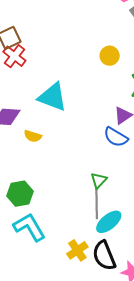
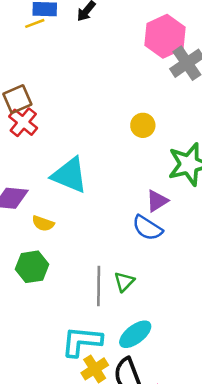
green hexagon: (20, 194) -> (32, 267), moved
gray line: (97, 203) -> (99, 286), moved
cyan L-shape: (29, 227) -> (82, 341), moved, turned -56

